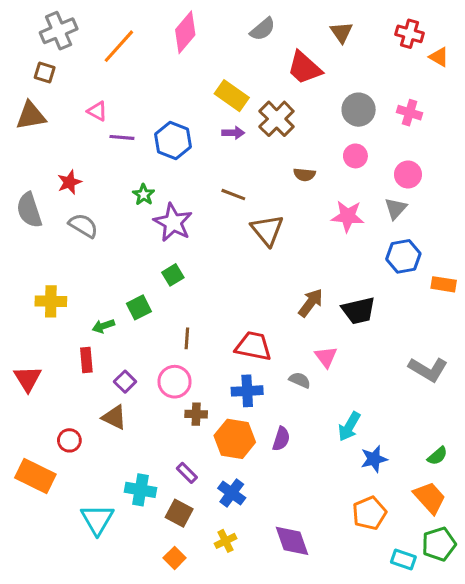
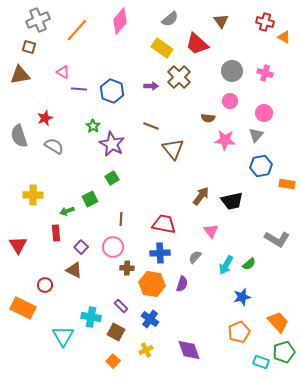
yellow rectangle: (232, 96) -> (162, 48), moved
brown semicircle: (304, 174) -> (208, 118), moved
gray semicircle: (300, 380) -> (195, 257), moved, turned -72
cyan arrow: (349, 427) -> (226, 265), moved
green semicircle: (437, 456) -> (249, 264), moved

